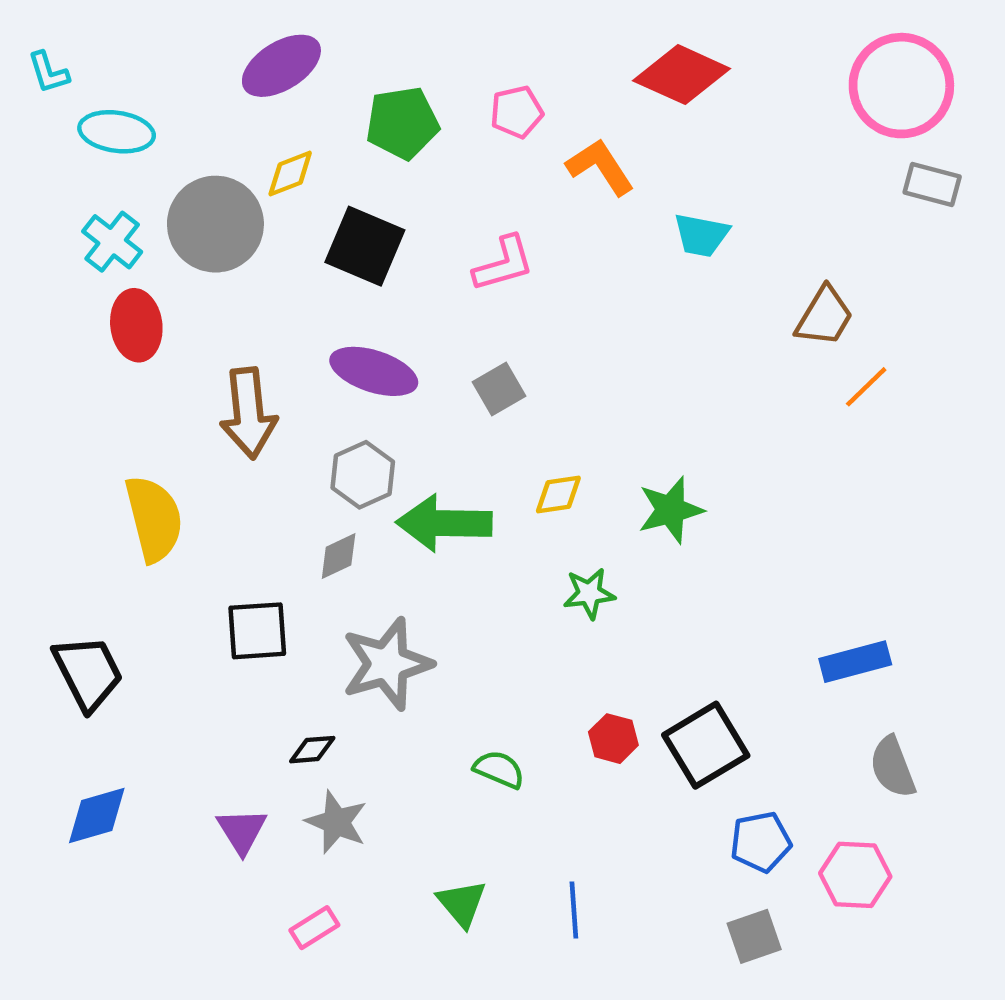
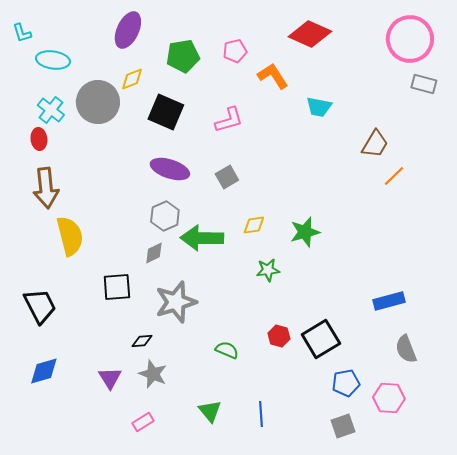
purple ellipse: (281, 66) -> (128, 30), turned -33
red ellipse: (136, 325) -> (39, 139), moved, size x0.7
brown arrow: (248, 413) -> (46, 188), moved

